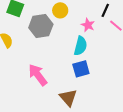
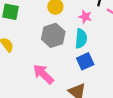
gray hexagon: (41, 26) -> (53, 35), moved

